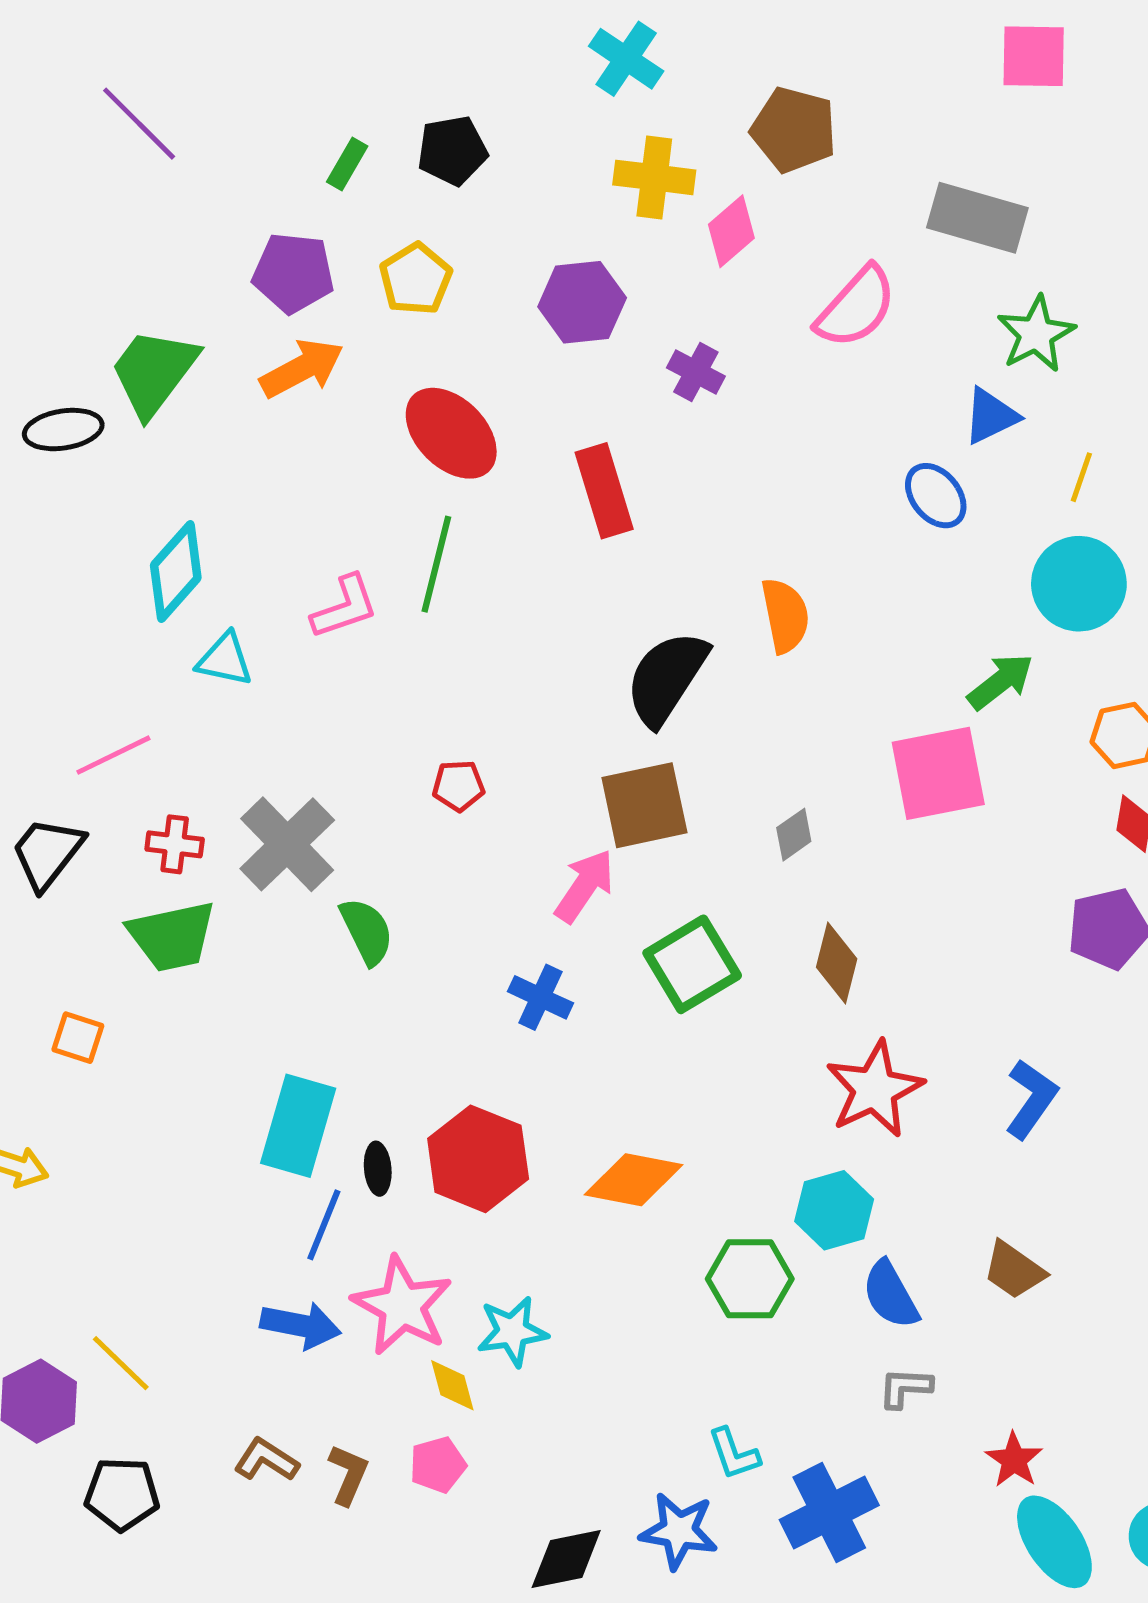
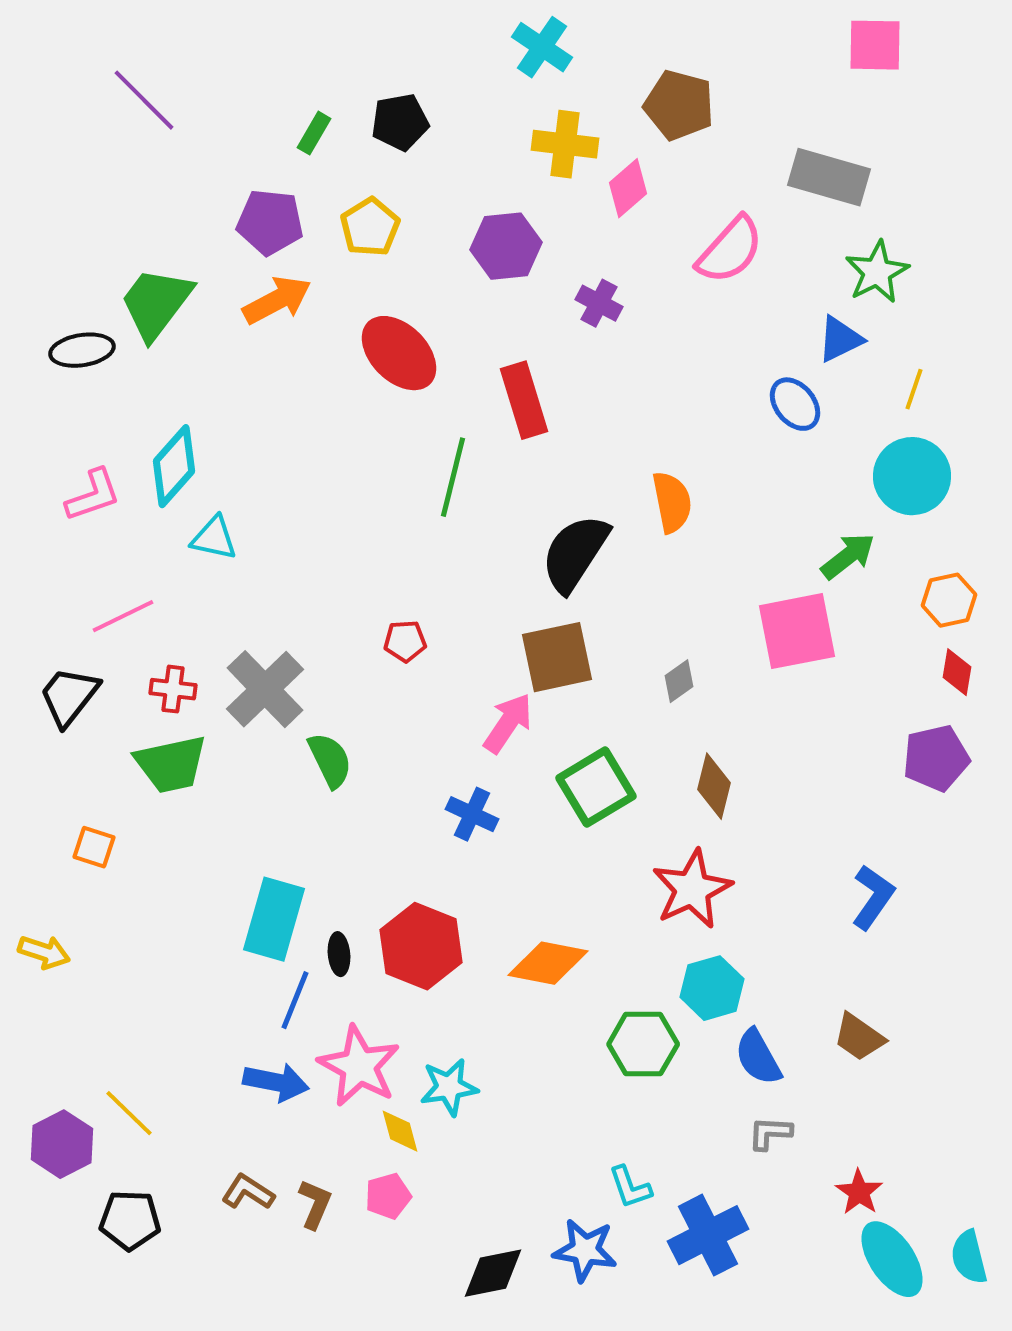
green line: (436, 564) -> (453, 477), moved
pink L-shape: (345, 607) -> (93, 495), moved
red star: (875, 1089) -> (692, 889), moved

